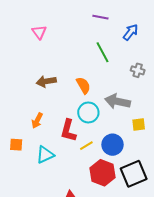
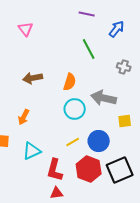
orange semicircle: (83, 85) -> (70, 82), turned 48
red L-shape: (68, 131) -> (55, 170), moved

